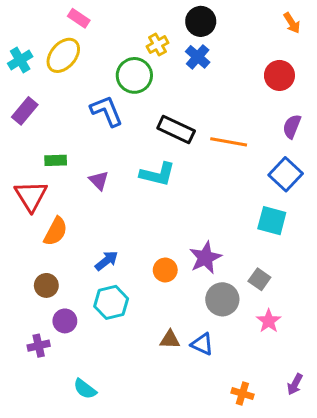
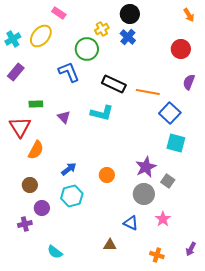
pink rectangle: (79, 18) -> (59, 13), moved
blue square: (286, 174) -> (170, 113), moved
purple star: (205, 258) -> (146, 167), moved
pink star: (269, 321) -> (163, 219), moved
brown triangle: (170, 339) -> (110, 245), moved

